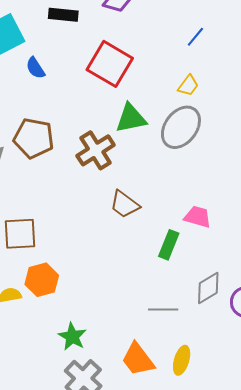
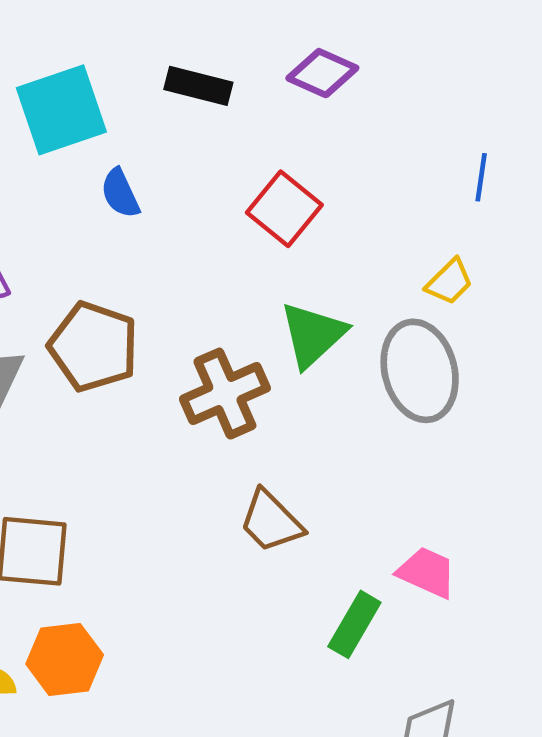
blue line: (195, 37) -> (481, 177), turned -40
red square: (110, 64) -> (284, 209), size x0.7
green triangle: (131, 118) -> (313, 335), turned -40
gray ellipse: (181, 127) -> (420, 371), turned -60

